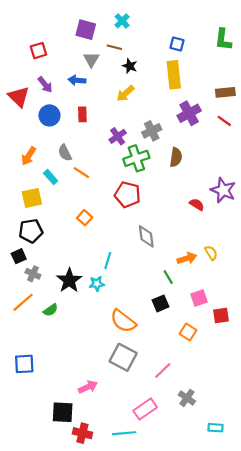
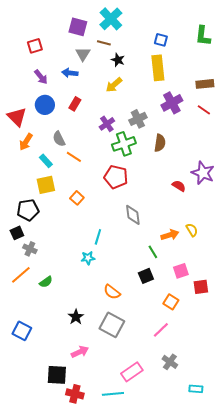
cyan cross: (122, 21) -> (111, 19), size x1.6
red triangle: (19, 97) -> (17, 117), moved
red rectangle: (82, 114) -> (75, 104), turned 32
yellow square: (32, 198) -> (46, 185), moved
black star: (69, 280) -> (76, 317), moved, size x0.7
orange semicircle: (123, 321) -> (112, 292), size x0.7
blue square: (24, 364) -> (22, 331), turned 30
pink line: (163, 370) -> (161, 330), moved

